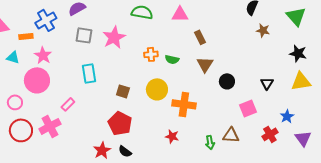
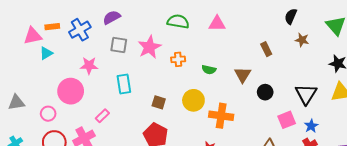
orange rectangle: (26, 36) -> (52, 27), moved
brown rectangle: (200, 37) -> (266, 49), moved
orange cross: (151, 54) -> (178, 59), moved
pink star: (43, 55) -> (89, 66), moved, turned -30
cyan triangle: (13, 57) -> (46, 53), moved, turned -48
black triangle: (267, 83) -> (306, 94), size x1.6
blue star: (287, 116) -> (311, 126), moved

